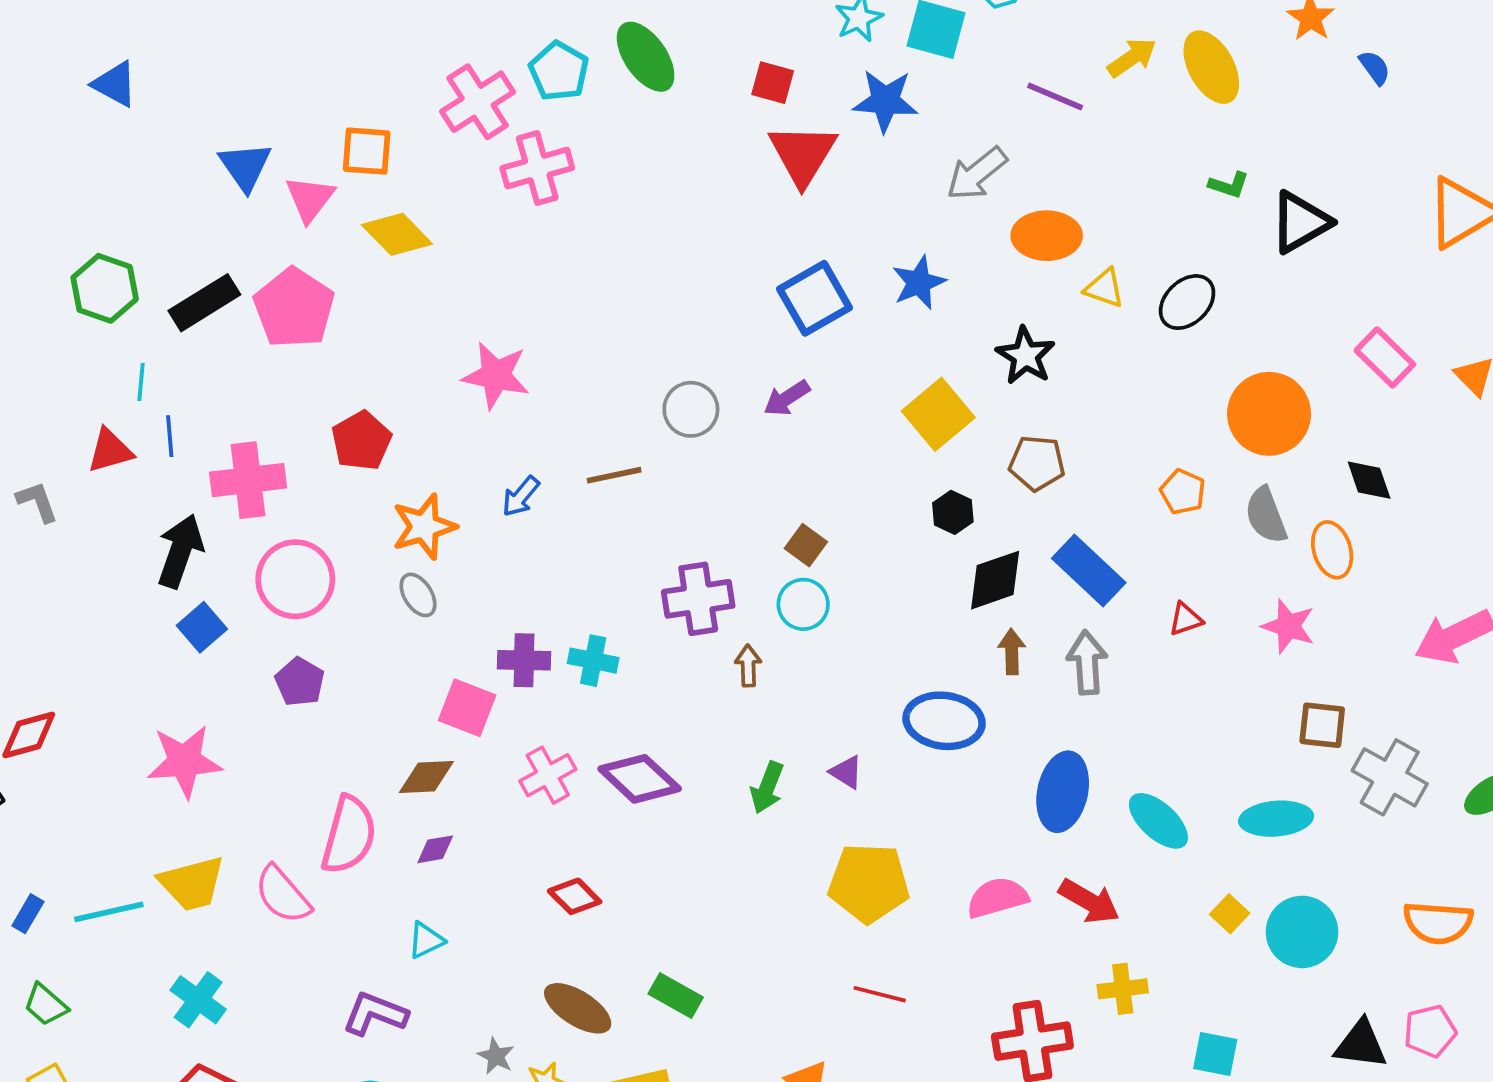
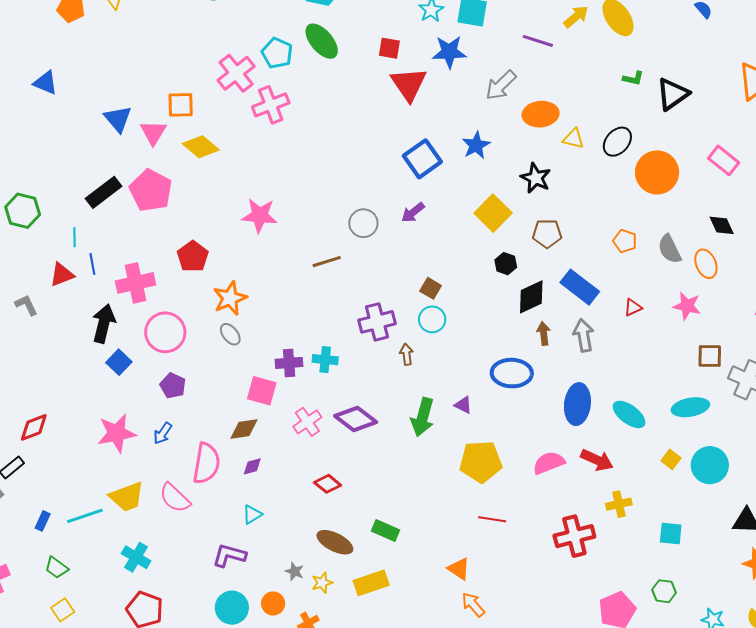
green hexagon: (105, 288) -> (23, 211), moved
orange circle: (1269, 414) -> (657, 172), moved
blue arrow: (521, 496) -> (163, 433), moved
green arrow: (767, 788) -> (423, 417), size x1.4

